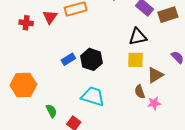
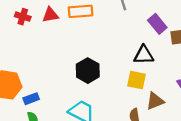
red triangle: (50, 17) -> (50, 15), turned 35
blue rectangle: (68, 59) -> (31, 99), moved

